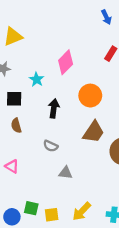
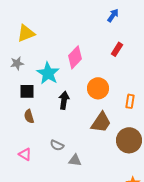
blue arrow: (106, 17) -> (113, 15), turned -120
cyan star: (37, 79) -> (48, 73), size x1.6
gray semicircle: (51, 146) -> (57, 145), moved

